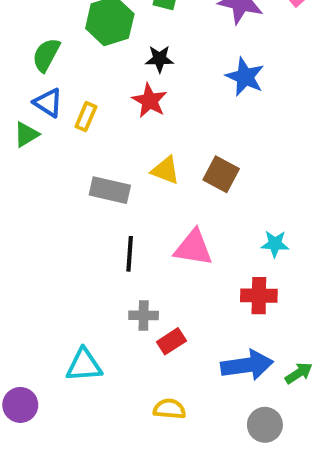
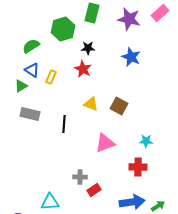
green semicircle: (46, 55) -> (31, 46), turned 30
gray rectangle: (110, 190) -> (30, 114), moved
pink triangle: (193, 248) -> (105, 143), turned -30
black line: (130, 254) -> (64, 124), moved

